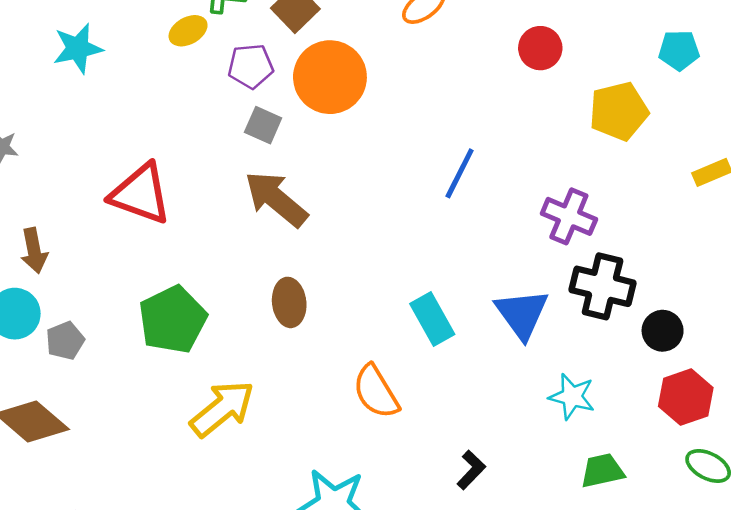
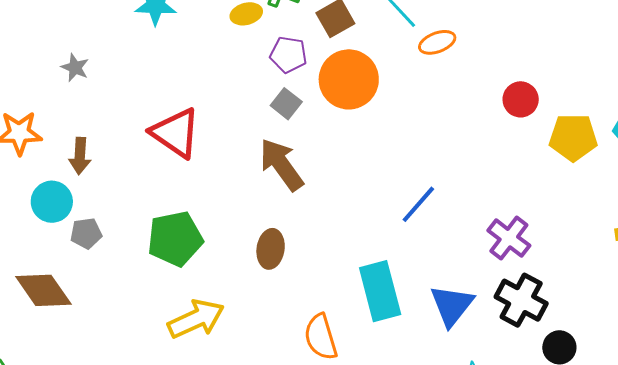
yellow pentagon: (619, 111) -> (573, 137), moved
blue line: (460, 173) -> (418, 204), moved
cyan rectangle: (432, 319) -> (380, 291), size x1.4

